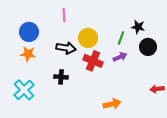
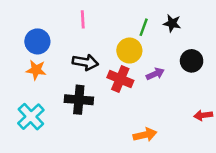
black star: (138, 27) -> (172, 23), moved
yellow circle: (88, 38) -> (129, 51), moved
green line: (121, 38) -> (144, 27), moved
black cross: (61, 77) -> (79, 100), size x1.5

